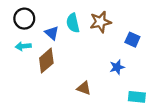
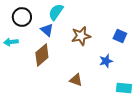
brown star: (100, 22) -> (81, 36), moved
cyan semicircle: (73, 23) -> (56, 12), moved, turned 48
cyan arrow: (23, 46) -> (11, 42), moved

